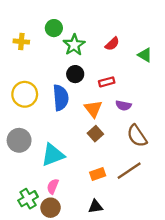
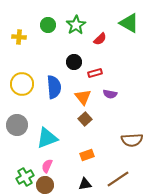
green star: (74, 45) -> (76, 25), moved
green triangle: (145, 55) -> (129, 23), moved, size x1.5
black circle: (75, 74) -> (74, 62), moved
brown semicircle: (137, 136) -> (132, 140), moved, turned -60
brown line: (129, 171) -> (118, 179), moved

